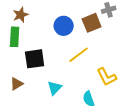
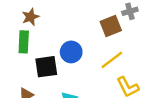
blue circle: (64, 26) -> (71, 52), moved
yellow line: (79, 55) -> (112, 60), moved

